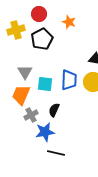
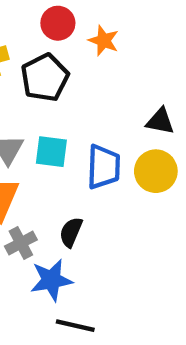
red circle: (39, 14) -> (58, 23), moved
cyan square: (45, 84) -> (51, 152), moved

